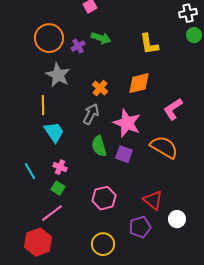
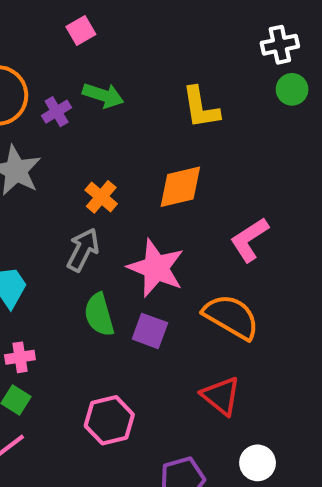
pink cross: (60, 167) -> (20, 357), turned -32
red triangle: (153, 200) -> (221, 396), moved

